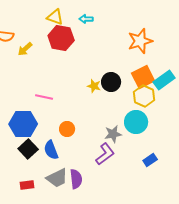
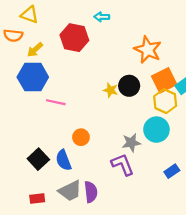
yellow triangle: (55, 17) -> (30, 15), moved
orange star: (140, 41) -> (148, 50), moved, turned -30
blue hexagon: (23, 124) -> (33, 77), moved
purple L-shape: (105, 154) -> (123, 165), turned -75

